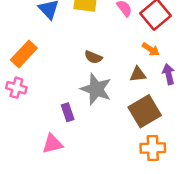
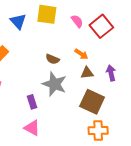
orange arrow: (151, 49) -> (81, 54), moved
brown square: (145, 111) -> (92, 102), turned -35
pink triangle: (52, 144) -> (32, 128), moved, turned 42

